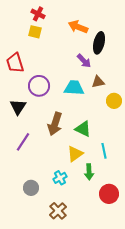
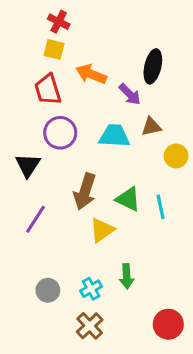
orange arrow: (78, 27) -> (91, 74), moved
red trapezoid: (15, 63) -> (48, 90), moved
cyan line: (104, 151) -> (161, 207), moved
yellow triangle: (75, 154) -> (102, 230), moved
green arrow: (89, 172) -> (127, 276), moved
cyan cross: (60, 178) -> (91, 289), moved
red circle: (109, 194) -> (168, 324), moved

